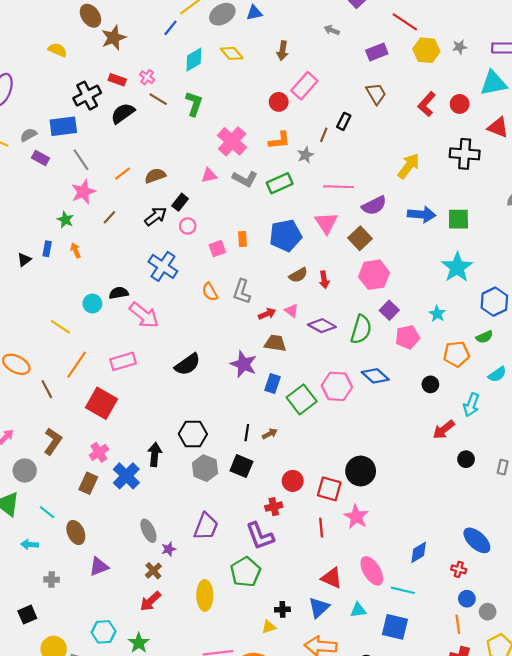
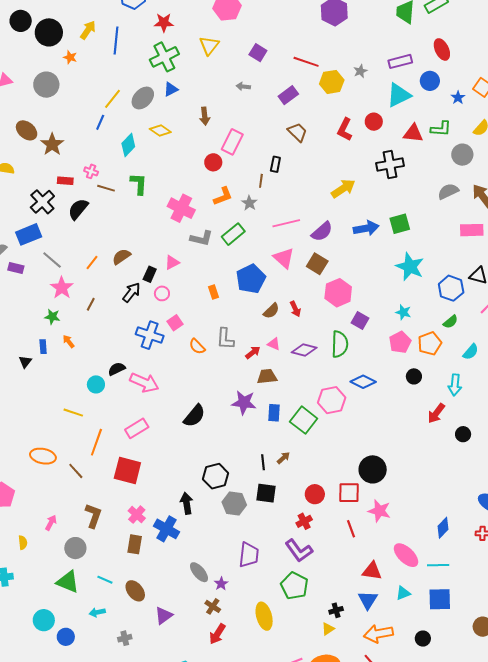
yellow arrow: (409, 166) -> (343, 188), turned 35
pink triangle: (209, 175) -> (172, 262), moved
pink square: (217, 249) -> (175, 323), moved
pink pentagon: (408, 337) -> (400, 342), moved

